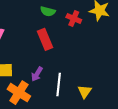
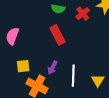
red cross: (74, 18) -> (83, 14), turned 32

